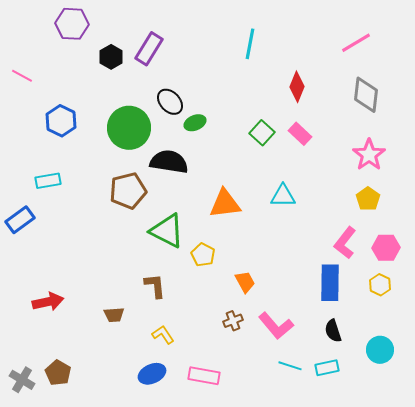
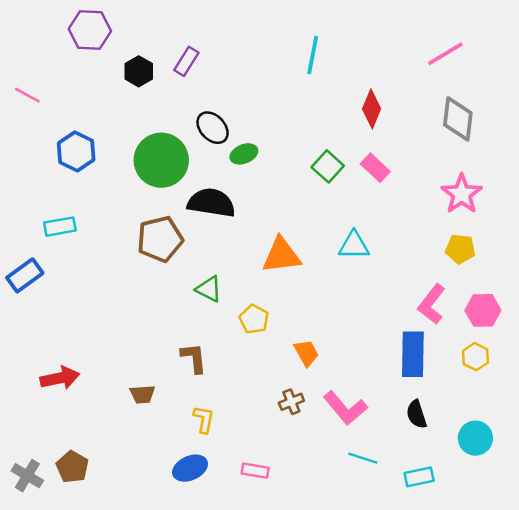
purple rectangle: (149, 49) -> (186, 61), size x0.7
yellow pentagon: (368, 199) -> (460, 249), turned -30
green triangle: (167, 231) -> (209, 289), size x0.6
yellow L-shape: (163, 335) -> (204, 419), turned 45
cyan rectangle: (327, 368) -> (419, 477), moved
pink rectangle: (204, 376) -> (255, 471), size x0.7

